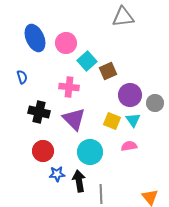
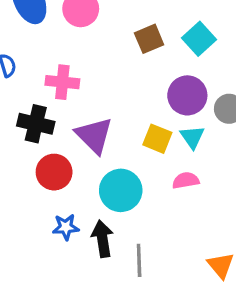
cyan square: (87, 61) -> (199, 39), moved
brown square: (108, 71) -> (149, 39), moved
pink cross: (69, 87) -> (62, 82), moved
red circle: (43, 151) -> (54, 172), moved

